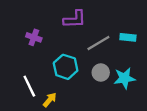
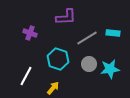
white line: (29, 86) -> (26, 76), turned 54
yellow arrow: (50, 100) -> (53, 88), moved

